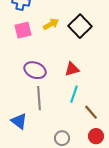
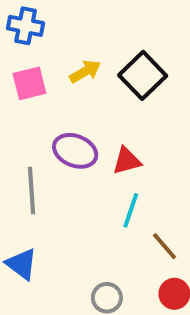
purple ellipse: (35, 70) -> (75, 151), moved
gray line: (39, 98) -> (31, 191), moved

